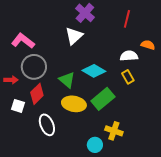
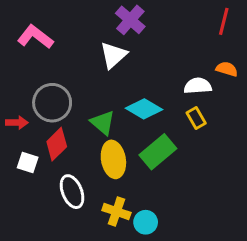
red line: (127, 19) -> (224, 21), moved
pink L-shape: (23, 41) -> (35, 37), moved
yellow ellipse: (74, 104) -> (113, 159), turned 70
yellow cross: (114, 131) -> (116, 212), moved

